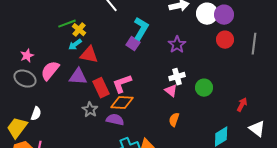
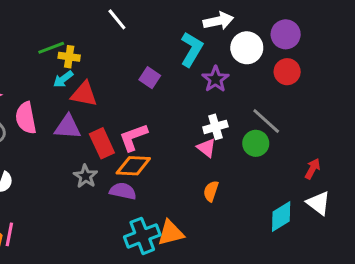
white circle: (207, 14) -> (247, 48), moved
cyan L-shape: (141, 29) -> (192, 49), moved
yellow cross: (79, 30) -> (69, 57), turned -32
gray line: (254, 44) -> (266, 121), moved, turned -55
pink semicircle: (50, 71) -> (26, 118), turned -50
white triangle: (257, 129) -> (318, 203), moved

